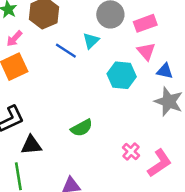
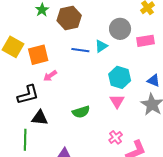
pink arrow: (14, 39) -> (50, 76), moved
blue line: (66, 51) -> (80, 50), turned -36
pink triangle: (146, 51) -> (117, 101), moved

